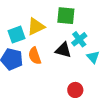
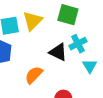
yellow triangle: (36, 27) -> (33, 21), turned -30
orange semicircle: (35, 56) -> (34, 75), moved, turned 54

